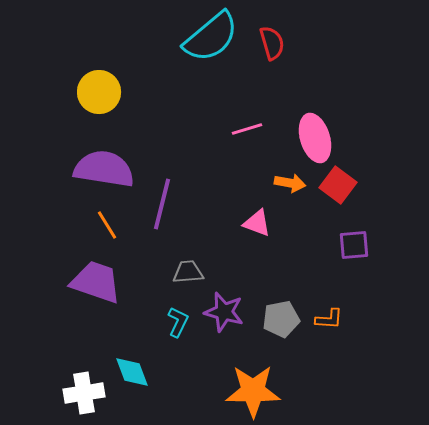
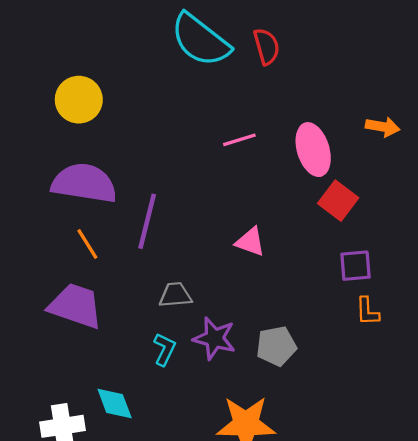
cyan semicircle: (211, 37) -> (200, 40), turned 78
orange arrow: (290, 183) -> (383, 127), moved
orange L-shape: (329, 319) -> (367, 311), moved, turned 84

